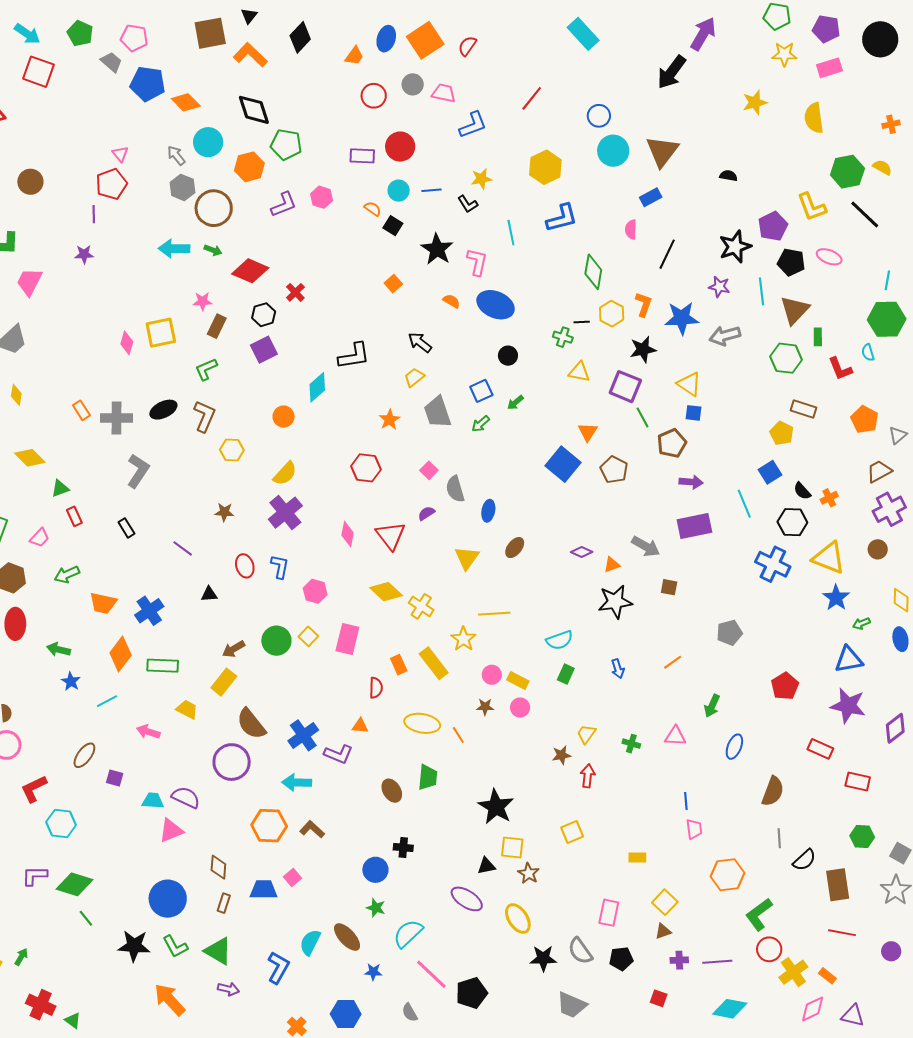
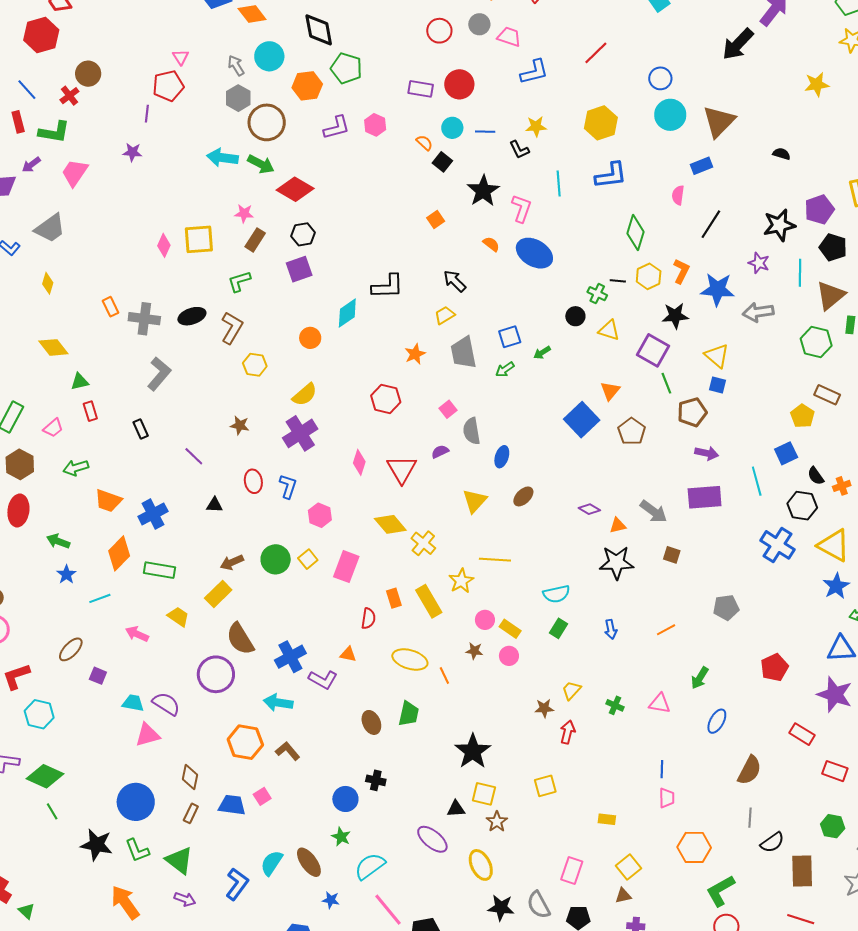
green arrow: (213, 250) -> (261, 164), size x1.5
red cross: (295, 292) -> (69, 96), moved
black circle: (508, 356) -> (575, 316), moved

